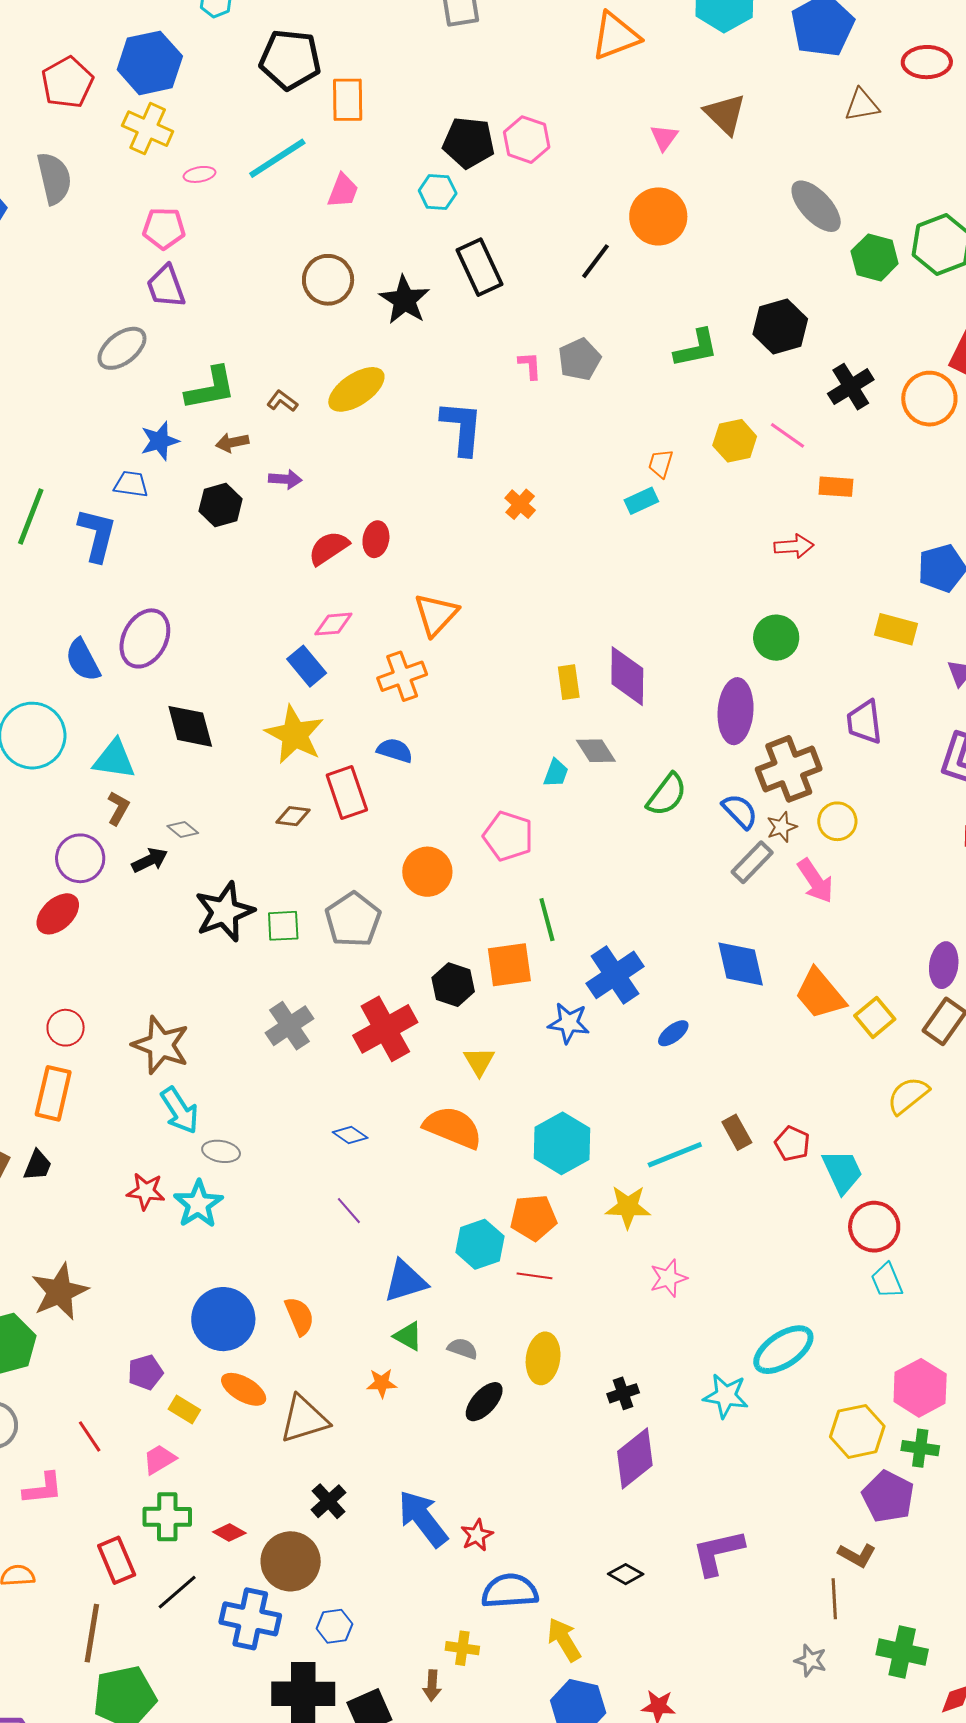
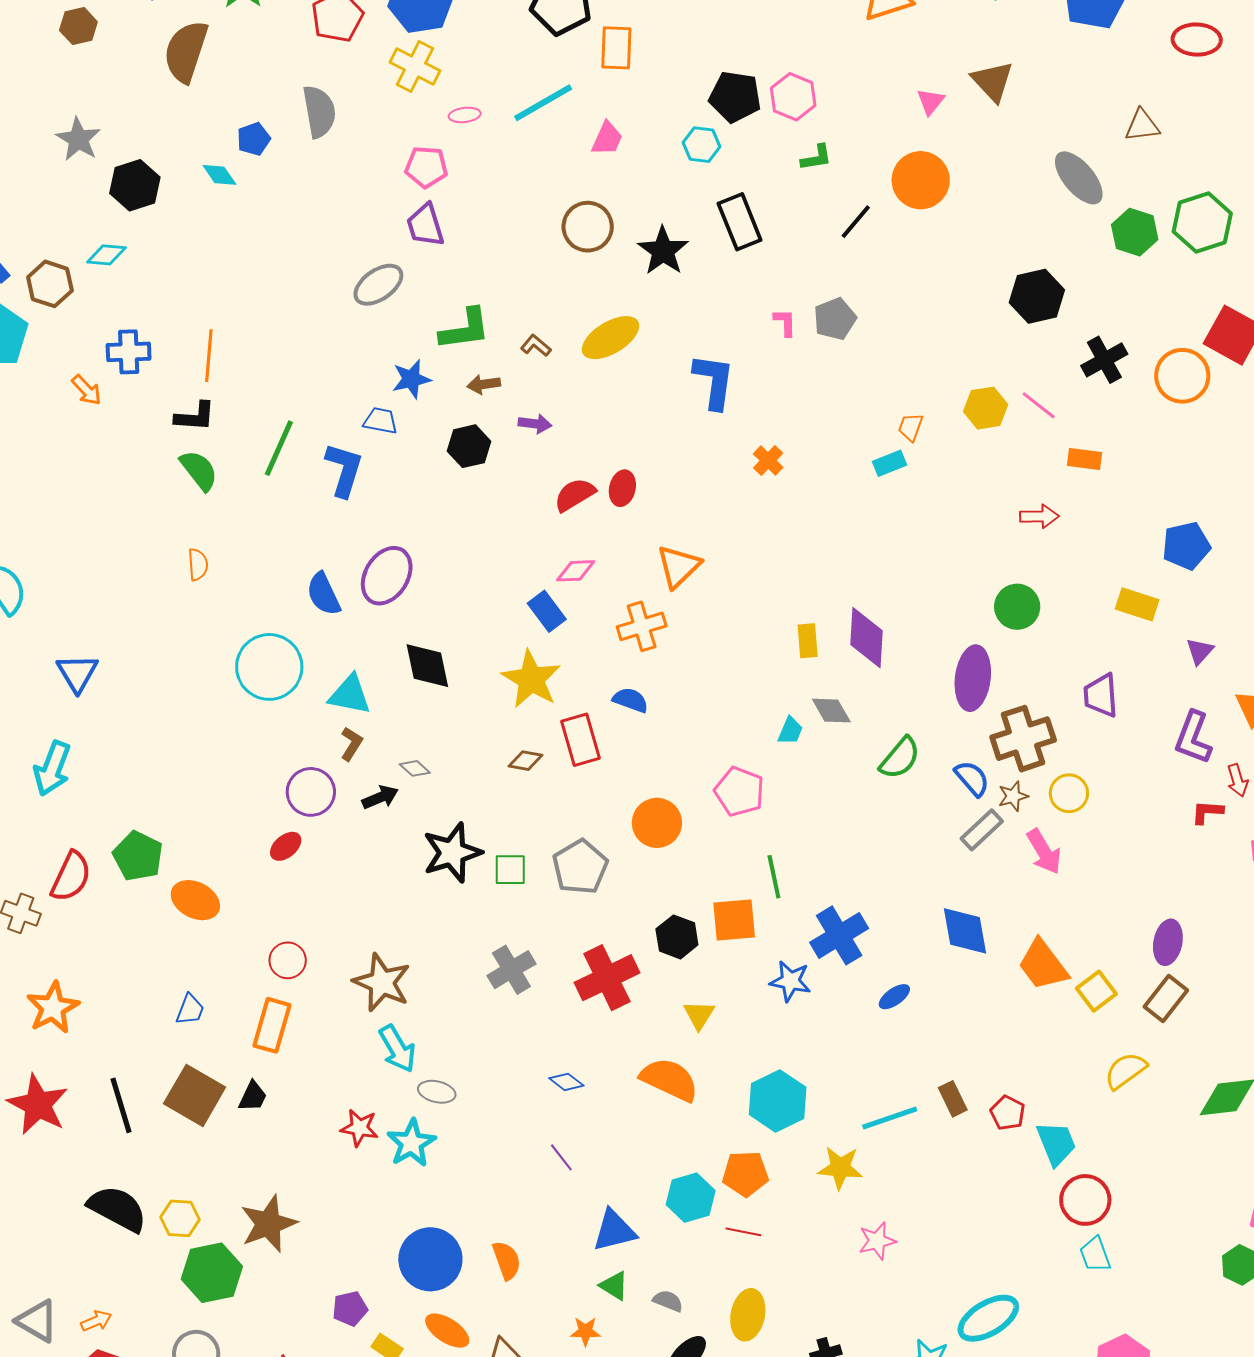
brown triangle: (862, 105) -> (1142, 126), moved
green L-shape: (696, 348) -> (816, 158), moved, size x0.7
red ellipse: (58, 914) -> (286, 846), size x0.7

